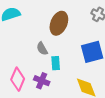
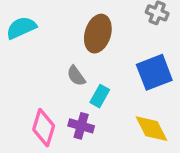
cyan rectangle: (56, 63) -> (100, 96), turned 40

